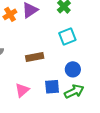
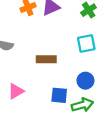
pink triangle: (22, 90) -> (16, 91), moved

